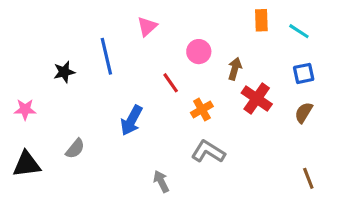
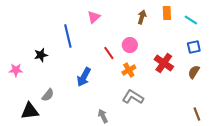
pink circle: (199, 52) -> (130, 45), moved
brown arrow: (235, 69) -> (142, 17), moved
black star: (64, 72) -> (41, 55), moved
black triangle: (27, 164) -> (30, 111), moved

